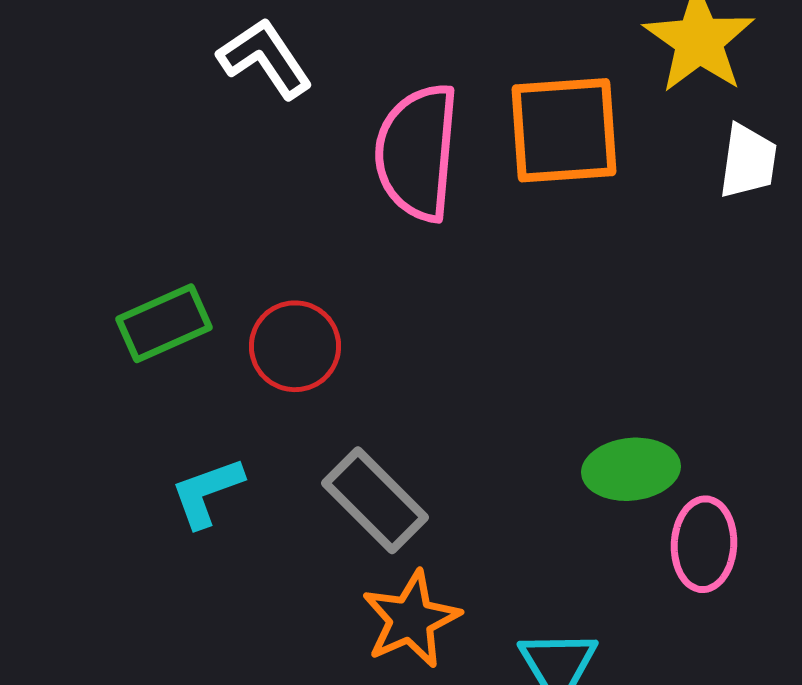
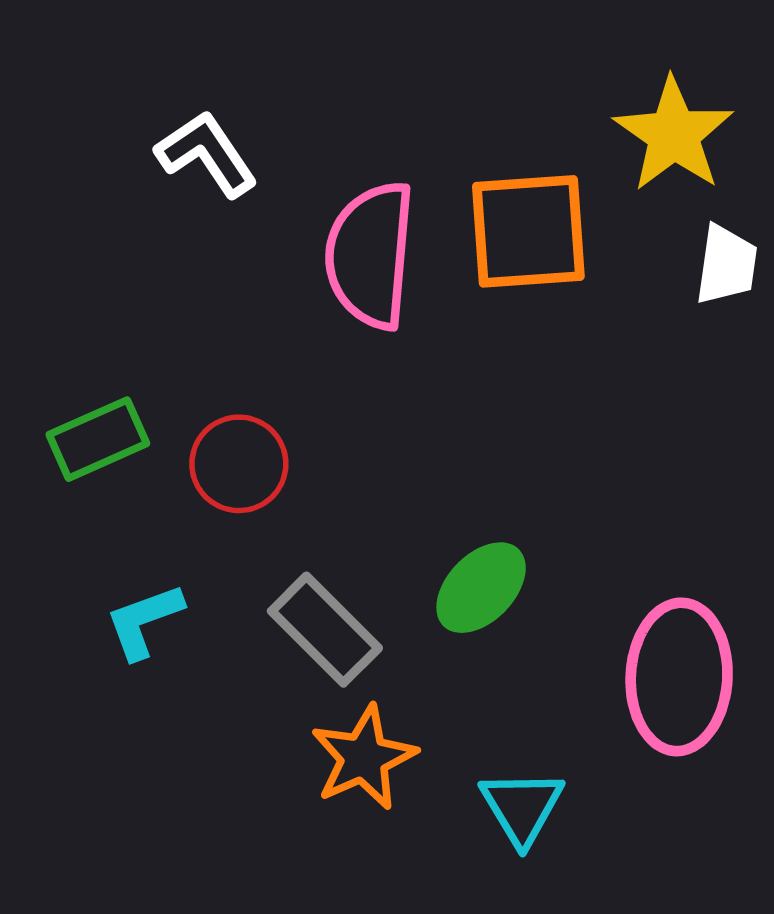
green ellipse: (631, 469) -> (481, 588), moved, turned -40
pink ellipse: (704, 544) -> (679, 677), size x1.5

